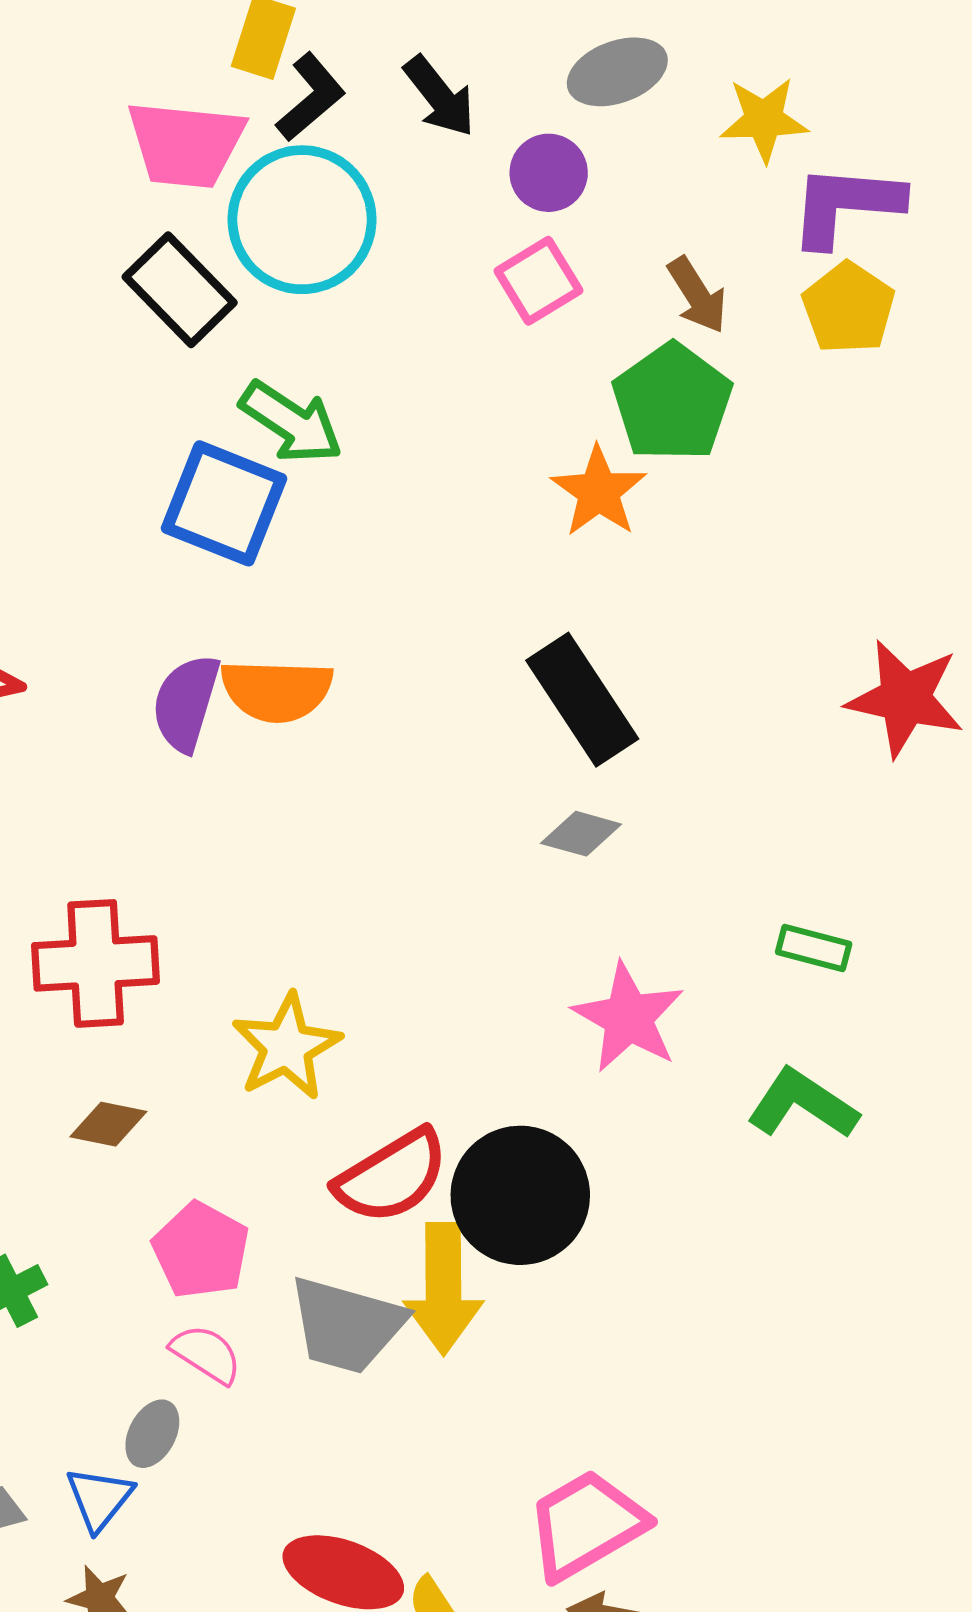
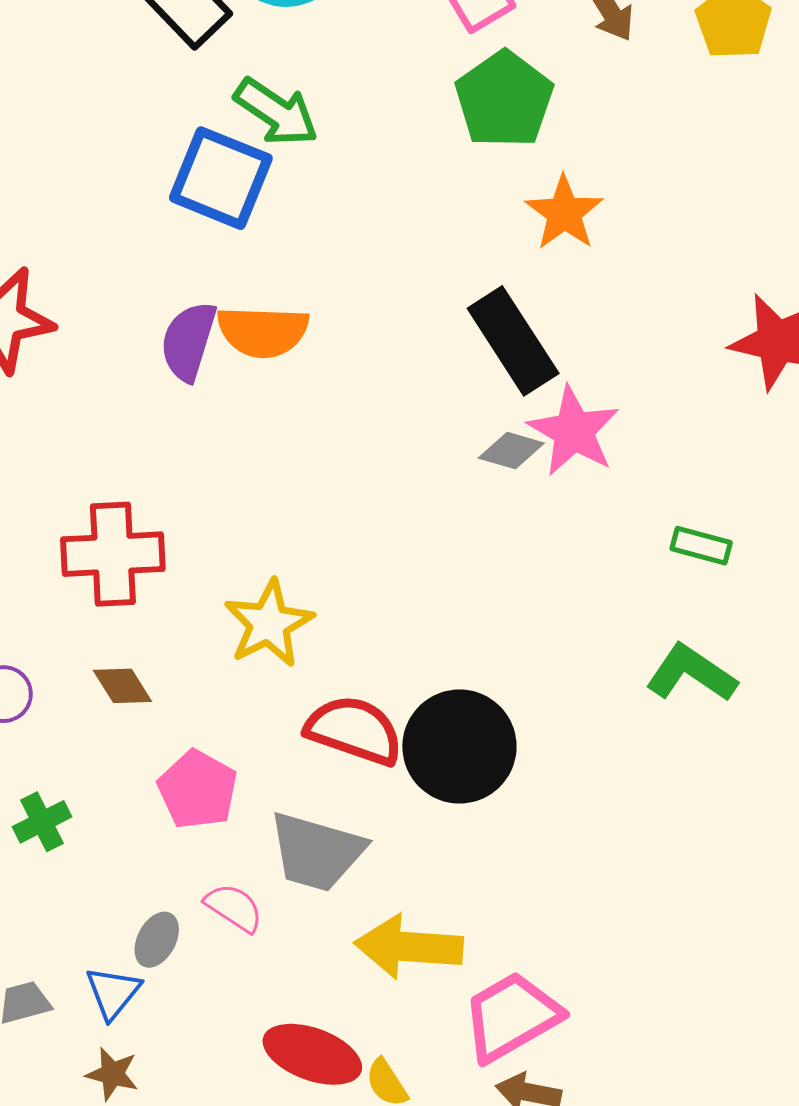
green pentagon: (672, 402) -> (504, 99), moved
orange star: (599, 492) -> (564, 213), moved
pink star: (628, 1018) -> (574, 431), moved
brown diamond: (108, 1124) -> (122, 686), turned 46
red semicircle: (392, 1176) -> (354, 730), turned -130
yellow arrow: (443, 1289) -> (409, 947), moved, turned 94
pink semicircle: (206, 1354) -> (234, 908), moved

